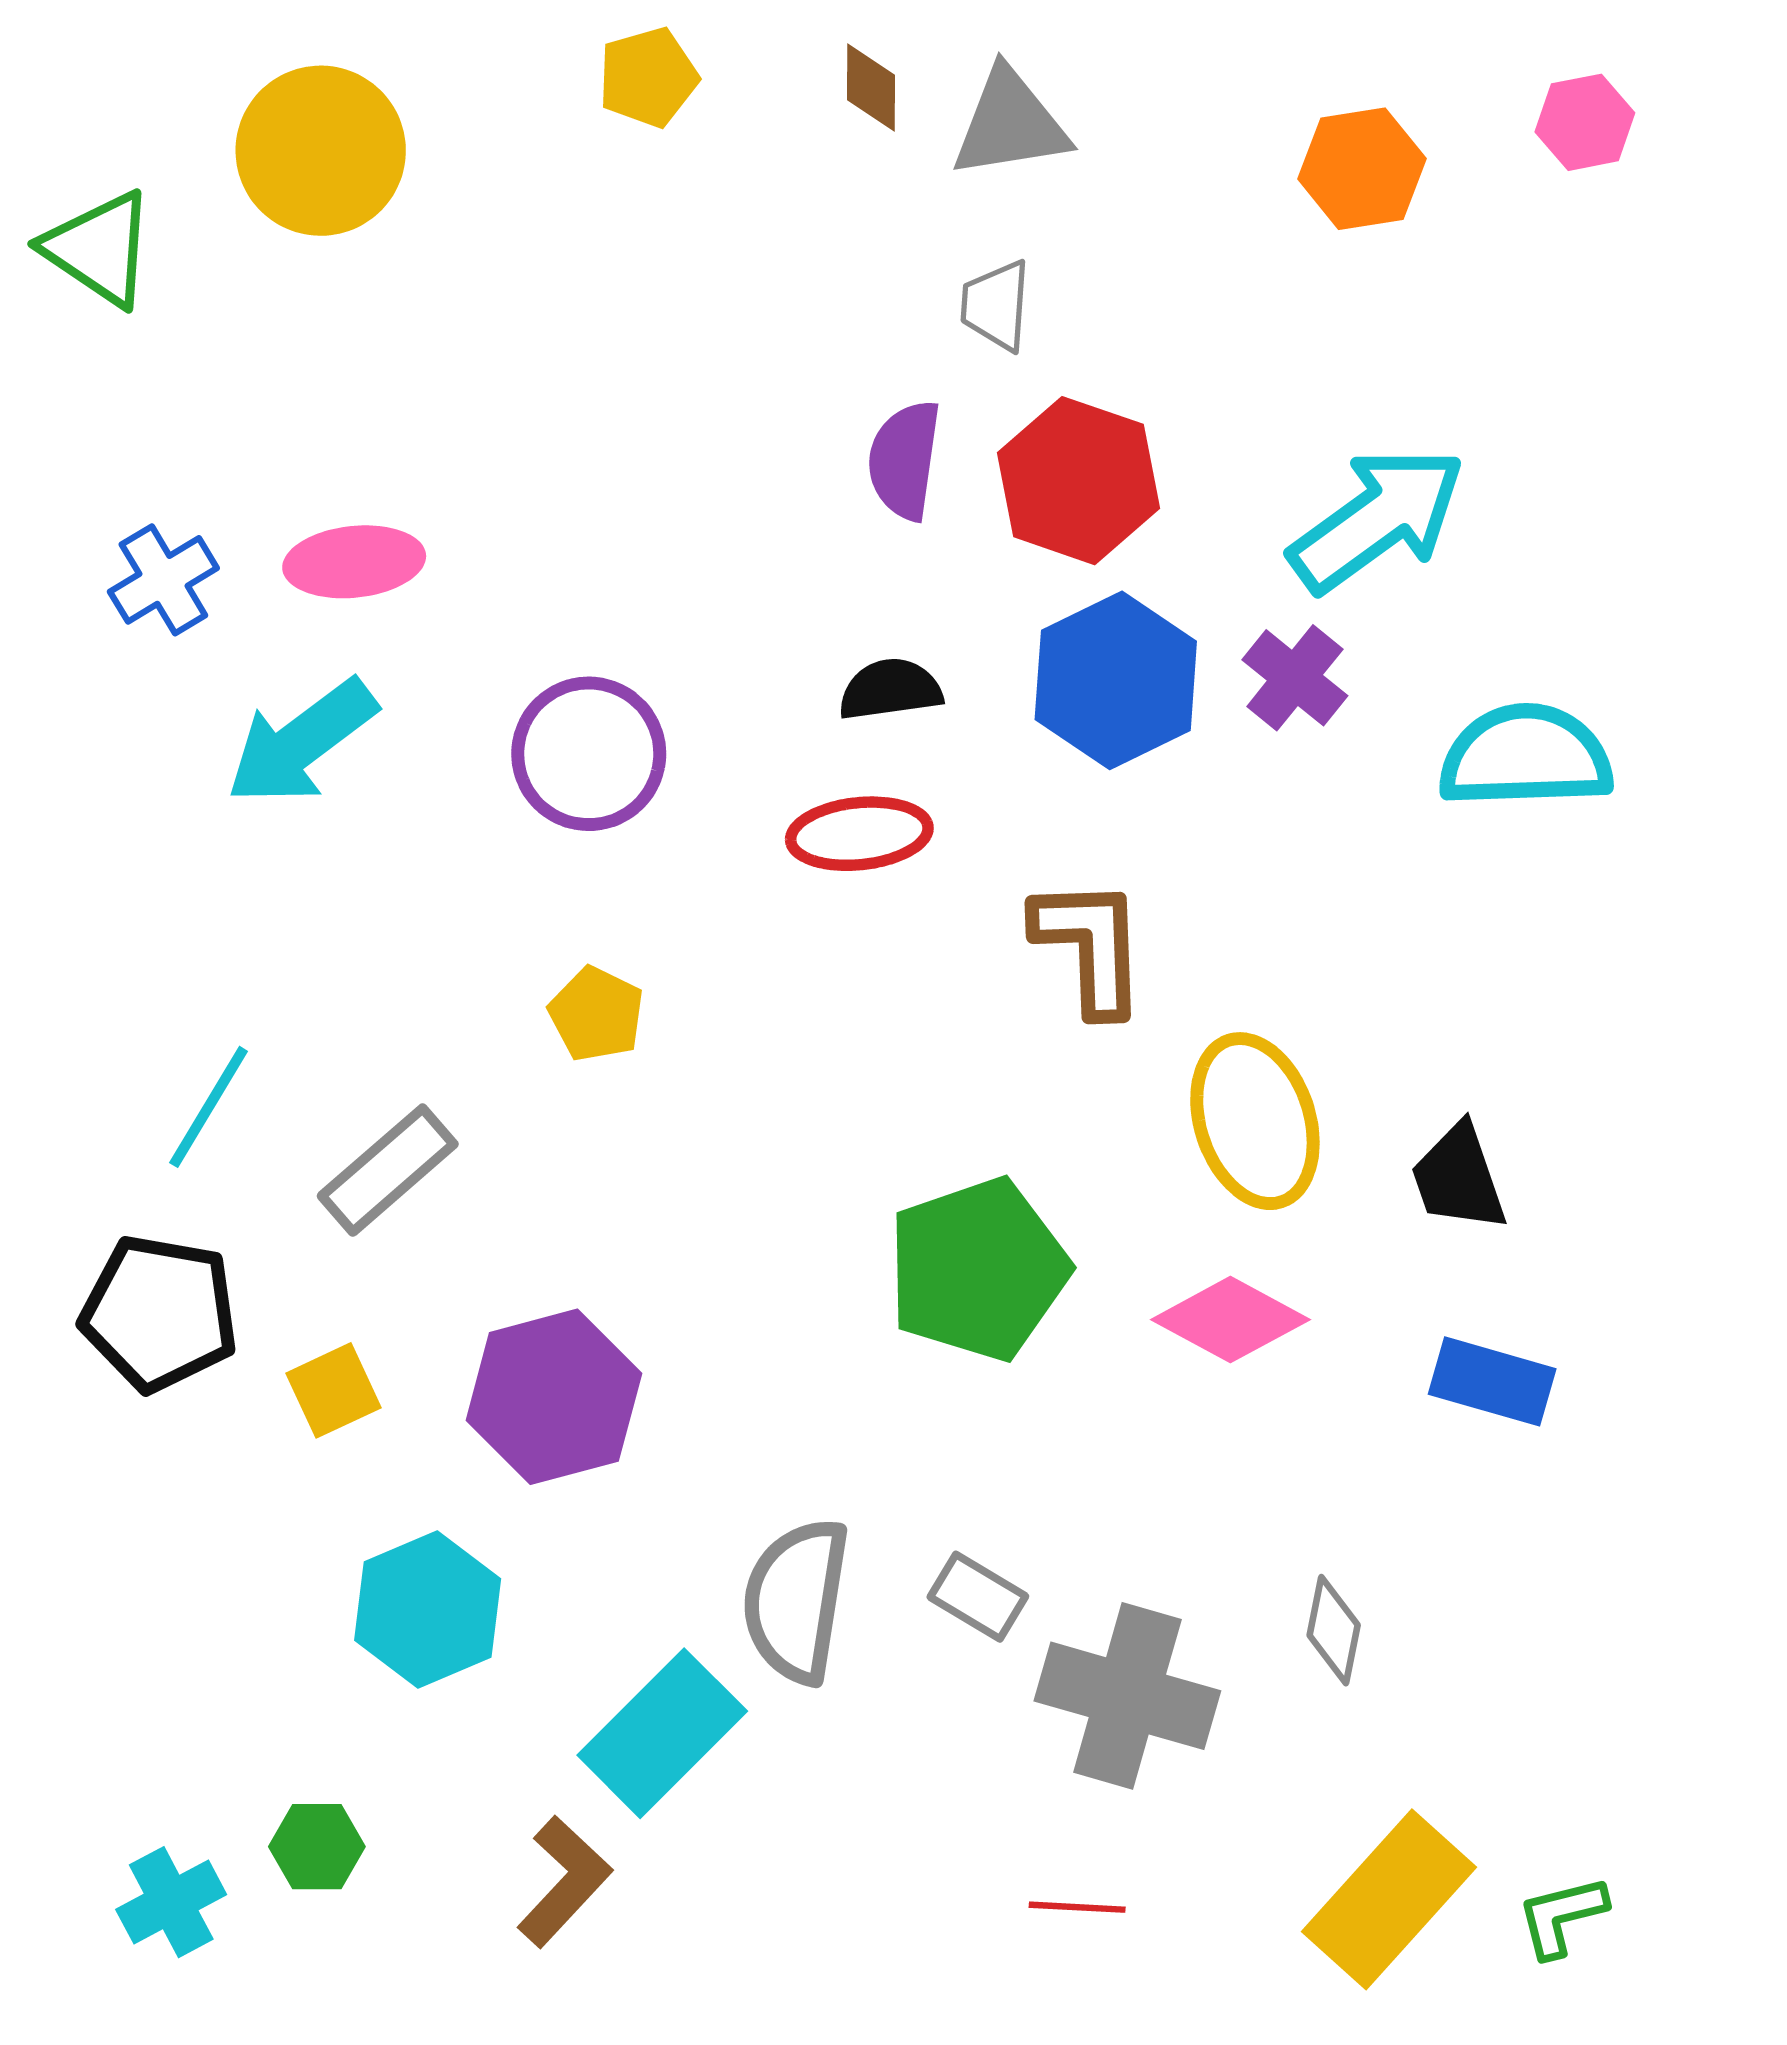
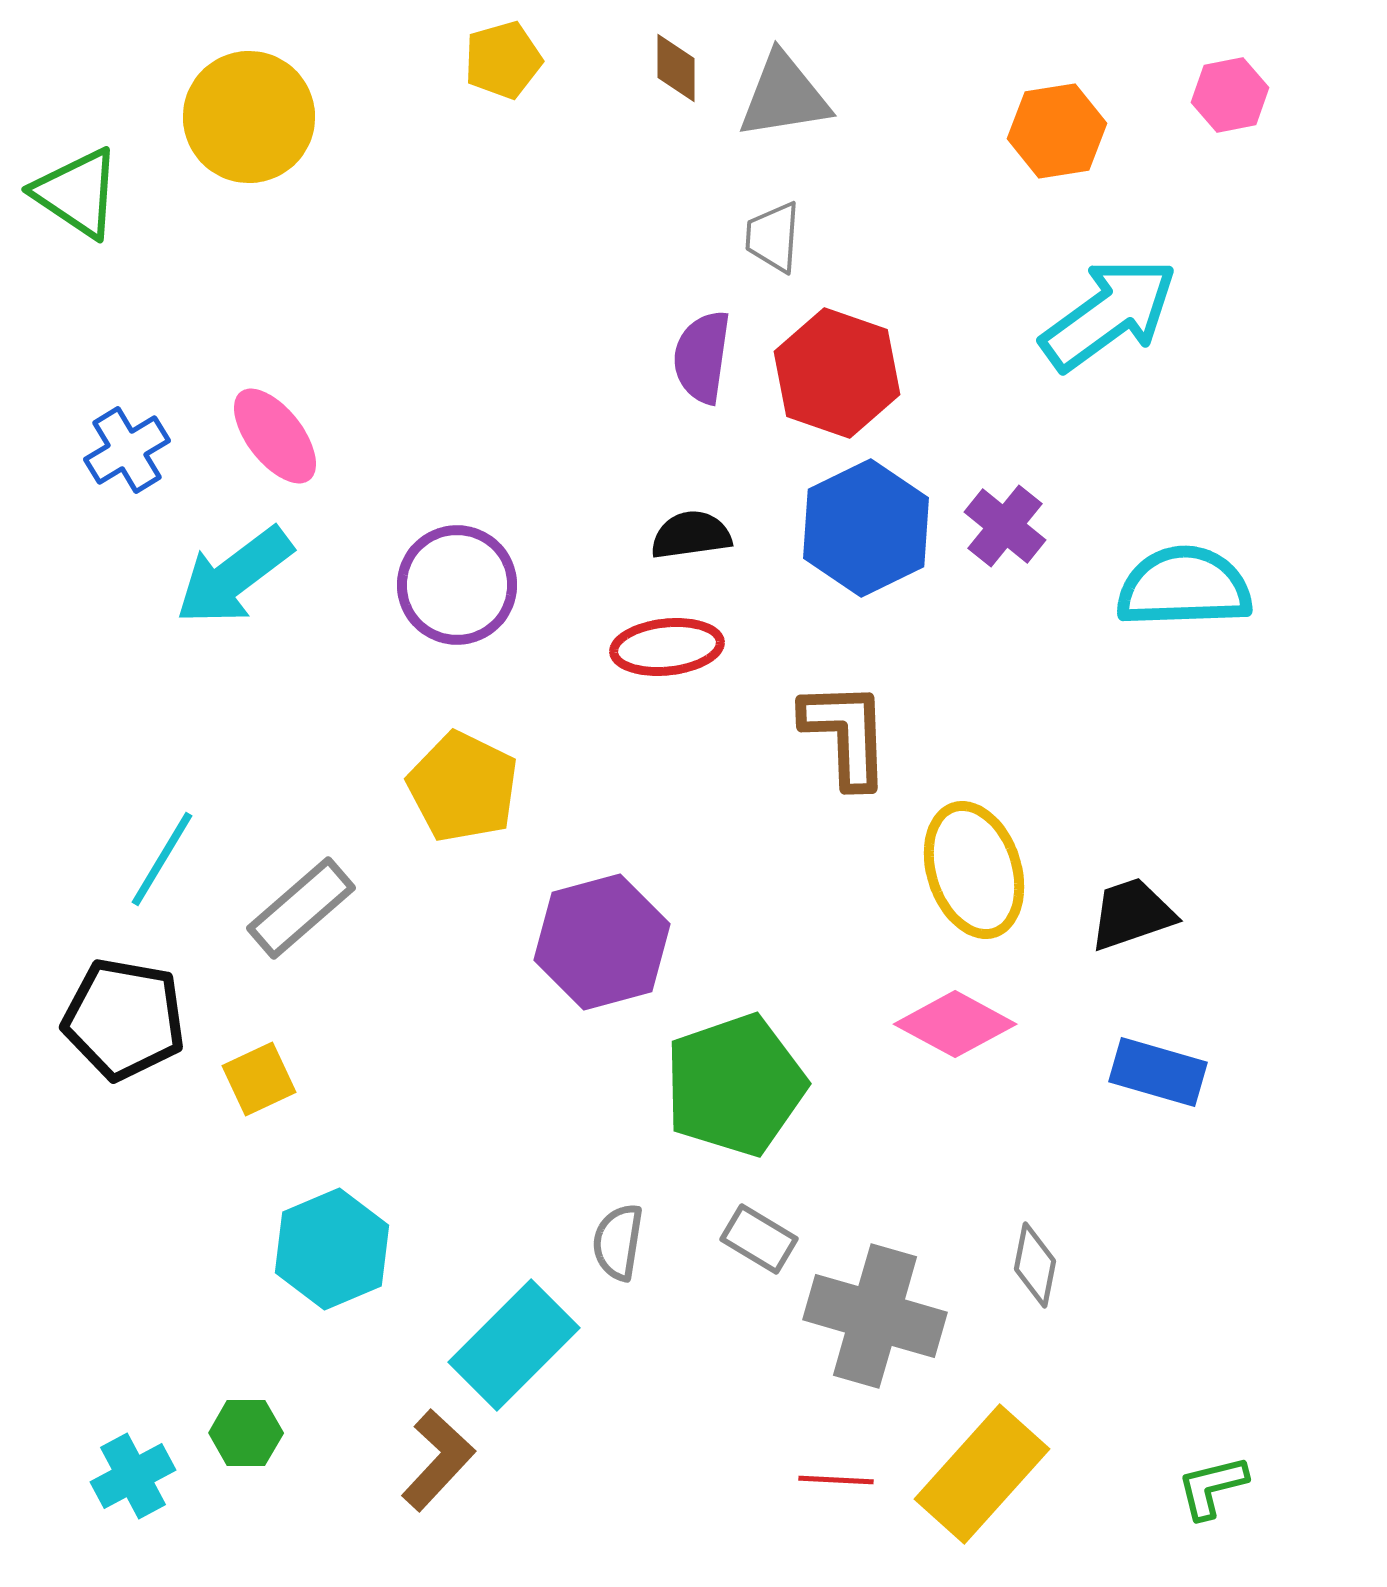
cyan arrow: (1377, 519) -> (1109, 314), moved
pink ellipse: (354, 562) -> (275, 436), turned 58
yellow pentagon: (596, 1014) -> (463, 787), size x1.5
black trapezoid: (1459, 1178) -> (1132, 914), turned 90
green pentagon: (978, 1269) -> (735, 1085), moved
purple hexagon: (554, 1397) -> (602, 942), moved
gray semicircle: (796, 1600) -> (618, 1242), size x0.6
yellow rectangle: (1389, 1899) -> (982, 1474), moved

